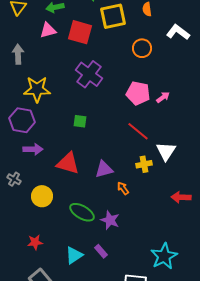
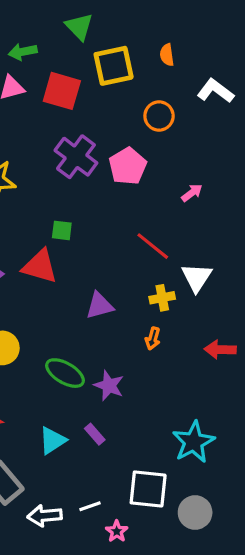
pink pentagon: (138, 93) -> (128, 166), moved, turned 30
red triangle: (68, 163) -> (40, 266), moved
orange arrow: (123, 188) -> (153, 339), moved, turned -128

